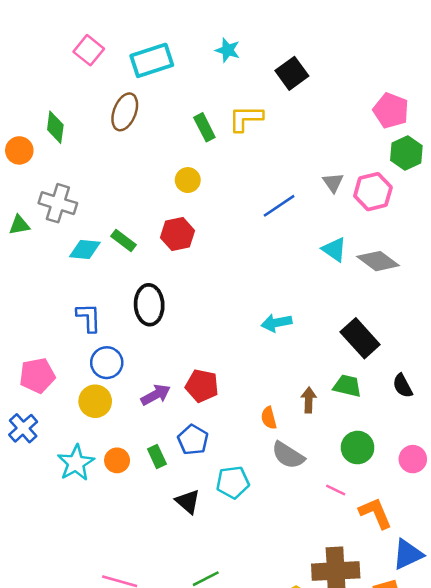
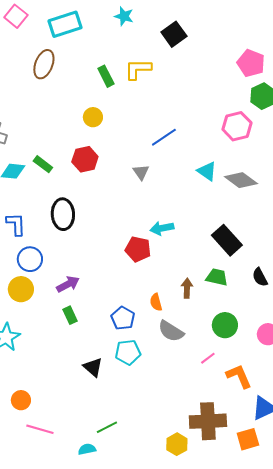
gray triangle: (333, 183) -> (141, 172), moved
red pentagon: (202, 386) -> (138, 249), moved
blue pentagon: (193, 440) -> (123, 318), moved
green rectangle: (157, 457) -> (70, 315), moved
orange circle: (117, 460) -> (21, 400), moved
pink line: (336, 490) -> (208, 358), turned -63

